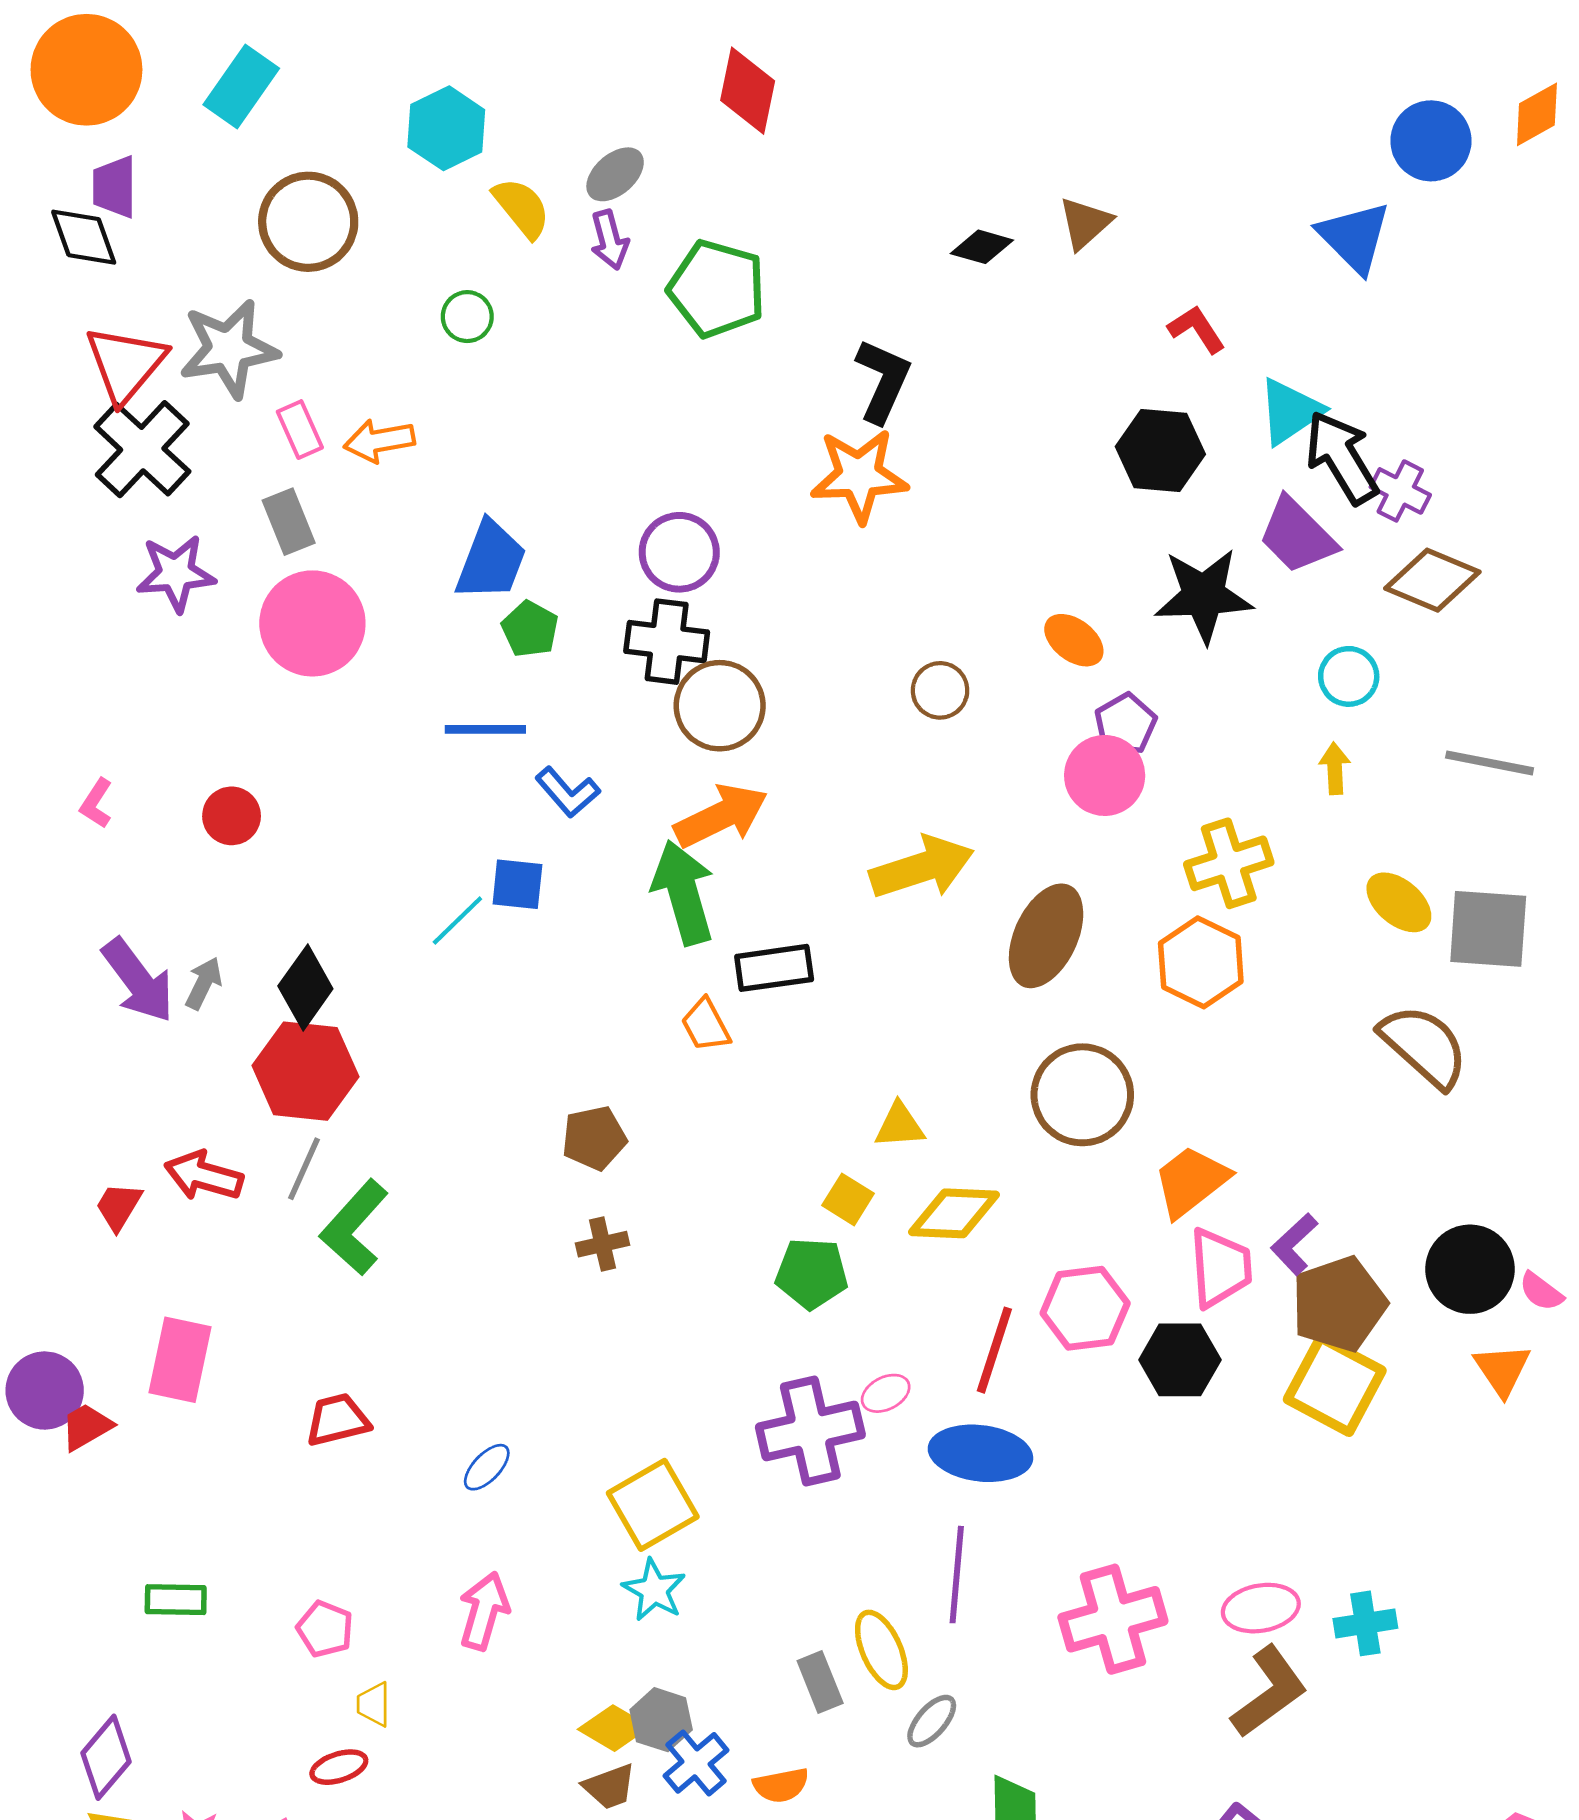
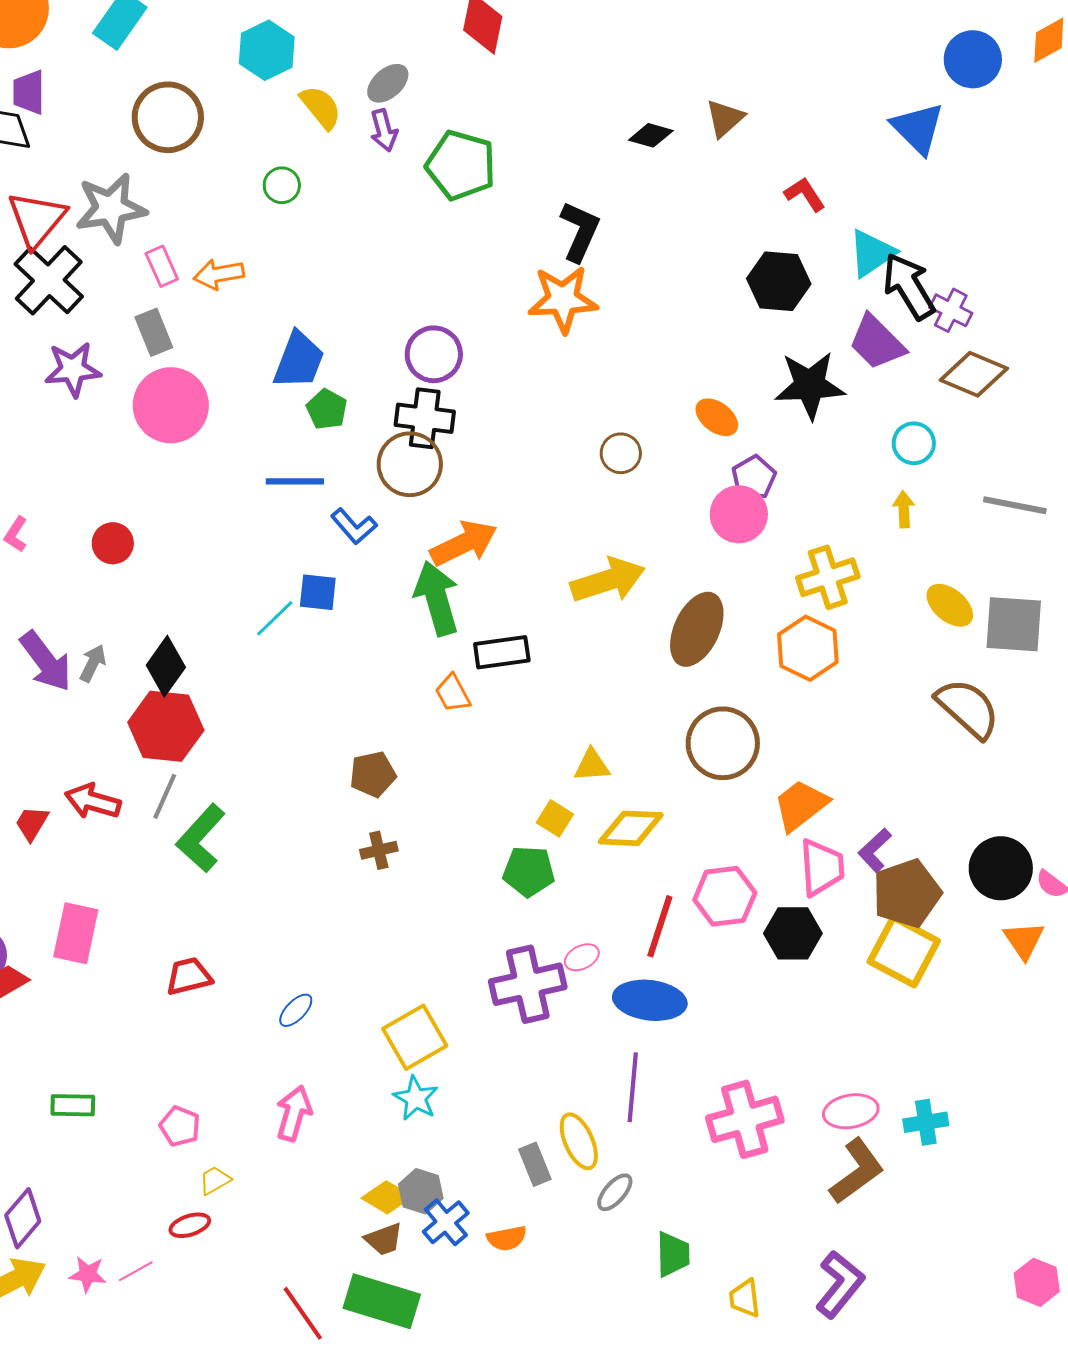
brown circle: (720, 706) -> (410, 464), moved
yellow trapezoid: (374, 1704) -> (215, 1180), turned 60

